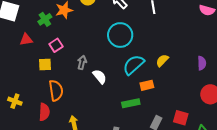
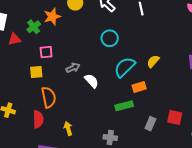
cyan circle: (120, 35) -> (110, 38), size x0.7
red triangle: (26, 40) -> (14, 39), moved
pink square: (56, 45) -> (46, 52), turned 32
gray arrow: (82, 62) -> (73, 68), turned 56

